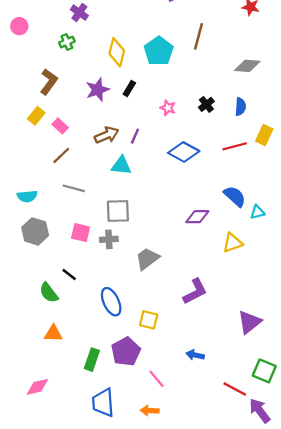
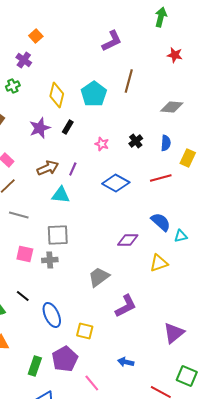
yellow rectangle: (264, 135) -> (188, 158), moved
gray trapezoid: (147, 259) -> (99, 277), moved
black line: (69, 274) -> (23, 296), moved

